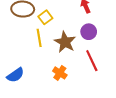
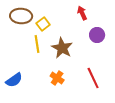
purple circle: (89, 32) -> (97, 35), moved
red line: (92, 61) -> (93, 78), moved

